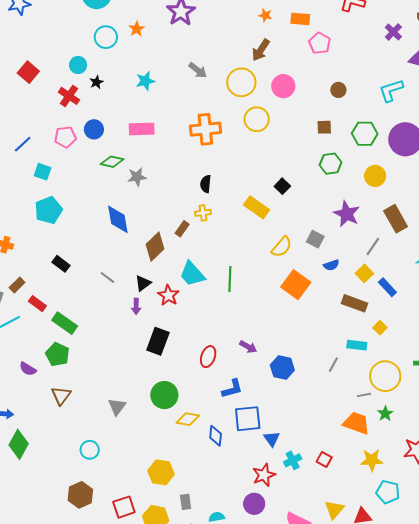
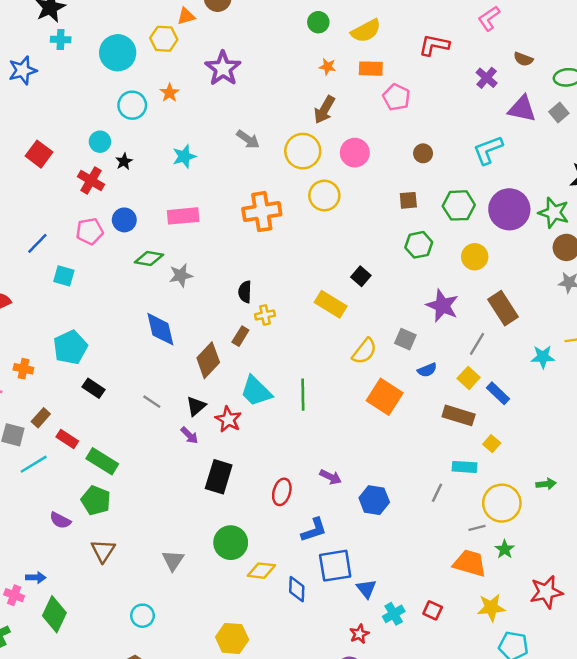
black semicircle: (206, 184) -> (245, 292), moved
cyan pentagon: (48, 210) -> (70, 347), moved
purple arrow: (136, 306) -> (189, 435), turned -42
red star: (264, 475) -> (359, 634), size x0.7

